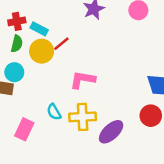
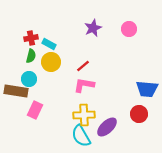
red line: (61, 44) -> (83, 66), moved
cyan semicircle: (54, 112) -> (81, 136), moved, size x1.6
pink rectangle: (24, 129) -> (35, 110), moved

